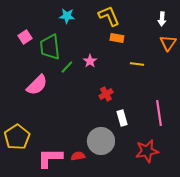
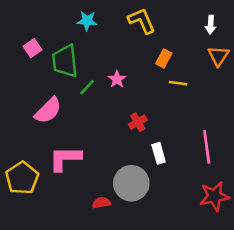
orange rectangle: (117, 38) -> (164, 58), moved, turned -72
red star: (147, 151) -> (214, 196), moved
pink L-shape: (50, 158) -> (65, 159), moved

